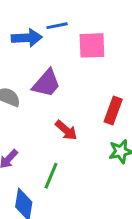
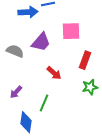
pink square: (92, 45) -> (71, 31), moved

